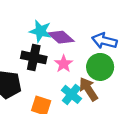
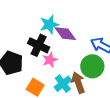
cyan star: (40, 31) -> (49, 24), turned 30
pink star: (64, 64) -> (50, 60), moved

